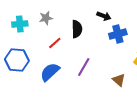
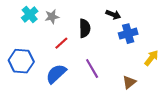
cyan cross: (20, 24) -> (30, 15), moved, turned -35
purple line: (84, 67) -> (92, 69), turned -60
brown triangle: (119, 80) -> (129, 82), turned 40

